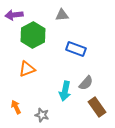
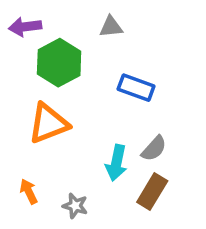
orange triangle: (27, 69) -> (48, 123), size x1.4
brown rectangle: (97, 107) -> (152, 191), moved, turned 66

